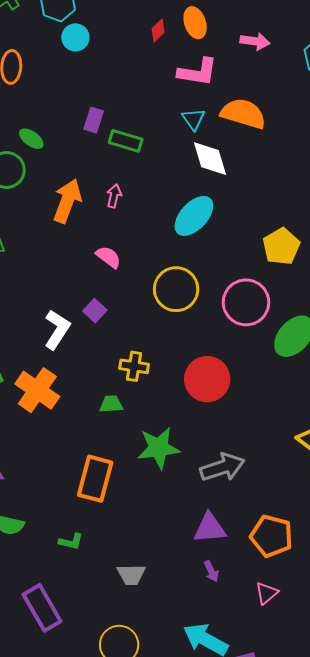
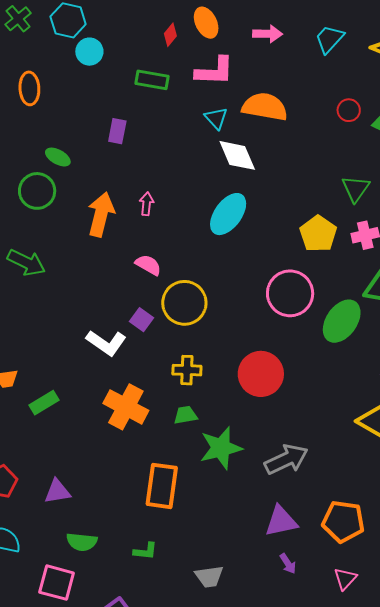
green rectangle: (126, 141) -> (152, 80), moved
yellow circle: (176, 289) -> (184, 303), moved
white L-shape: (57, 329) -> (106, 343), turned 99
orange cross: (37, 390) -> (126, 407), moved
green trapezoid: (111, 404) -> (186, 415), moved

